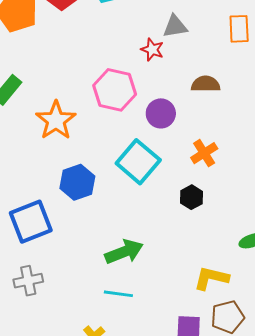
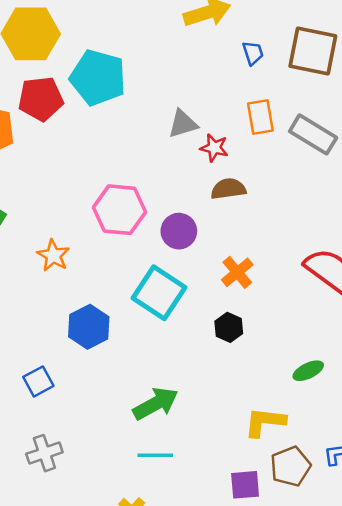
red star: (152, 50) -> (214, 148), moved
orange star: (56, 120) -> (53, 255), size x0.7
blue square: (31, 222) -> (38, 381), size x0.6

